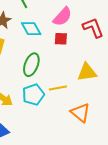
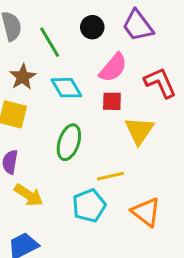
yellow triangle: (87, 72) -> (139, 130), moved, turned -45
cyan pentagon: (33, 95) -> (89, 206), moved

